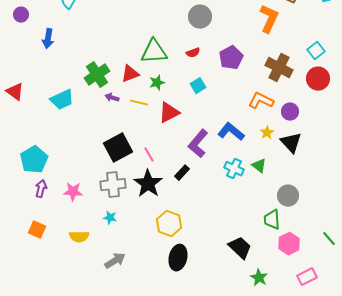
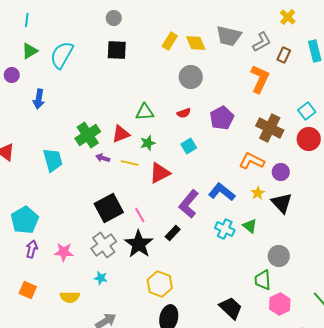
green triangle: (154, 52) -> (145, 112), size x0.7
cyan trapezoid: (62, 100) -> (53, 160), turned -80
gray cross: (113, 185) -> (104, 245), turned -30

